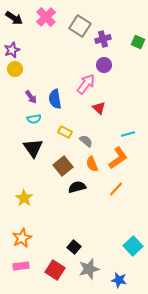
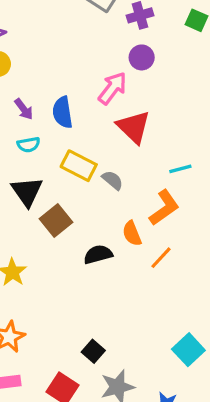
red triangle: (99, 108) -> (134, 127), size x1.6
yellow rectangle: (65, 132) -> (79, 166), size x1.5
orange semicircle: (92, 164) -> (132, 233), moved
brown square: (63, 166) -> (56, 221), moved

